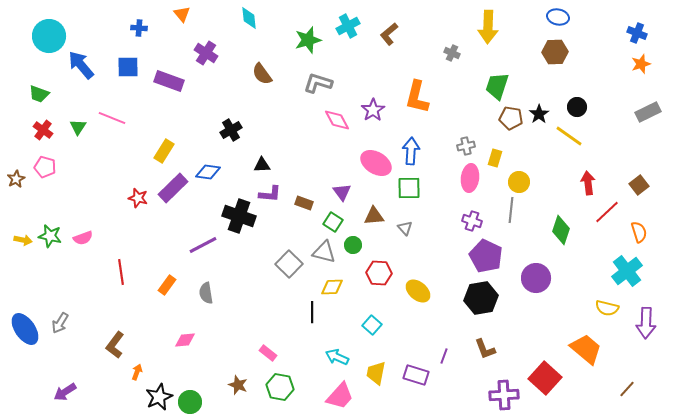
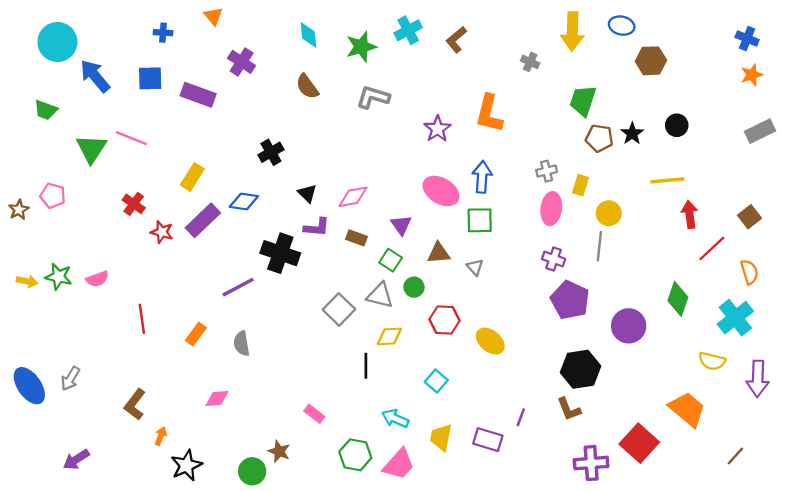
blue ellipse: (558, 17) -> (622, 26), moved
cyan diamond: (249, 18) -> (308, 35), moved
pink diamond: (337, 120) -> (353, 197), moved, turned -72
green triangle: (78, 127) -> (91, 149), size x1.6
red cross: (43, 130) -> (134, 204), moved
yellow line: (569, 136) -> (667, 180), moved, turned -40
black triangle: (262, 165) -> (307, 193), turned 48
green diamond: (561, 230) -> (678, 299), moved
black hexagon: (481, 298) -> (581, 369), moved
green hexagon: (280, 387) -> (355, 455), moved
green circle: (190, 402) -> (252, 471), moved

